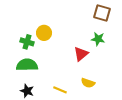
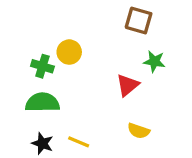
brown square: (102, 13) -> (139, 20), moved
yellow line: (60, 90) -> (79, 142), moved

